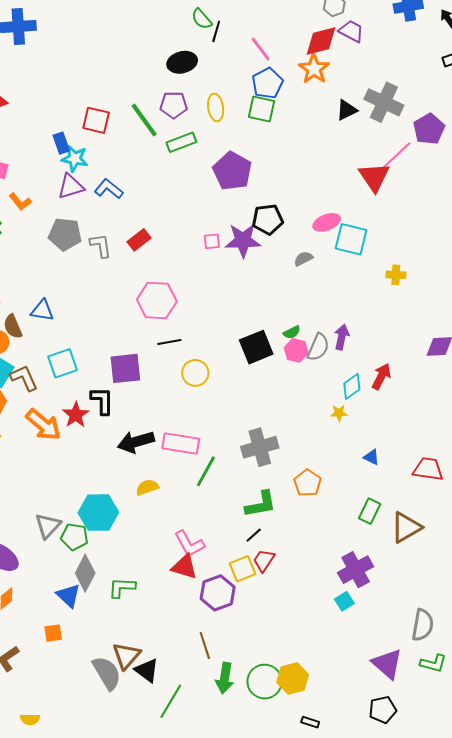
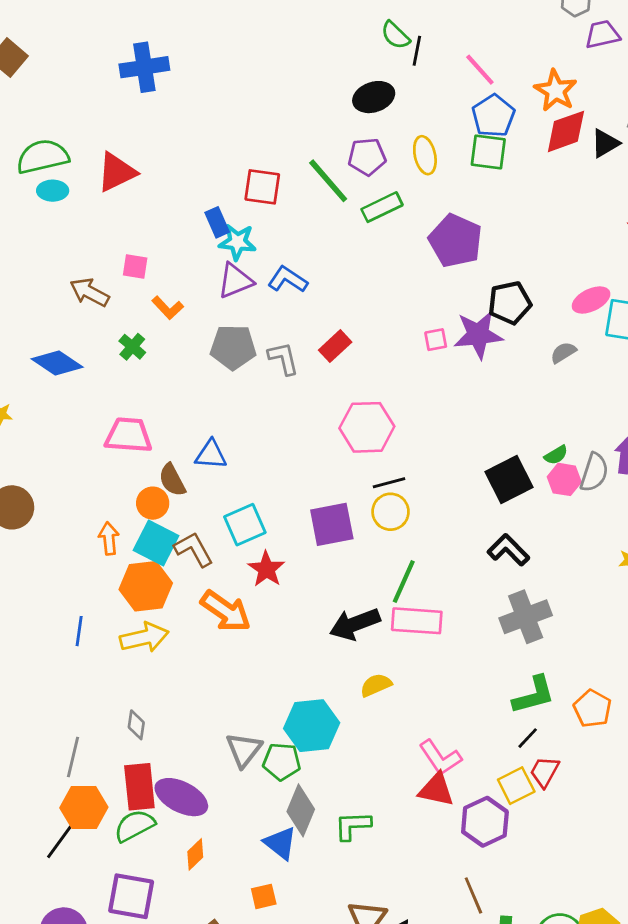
purple trapezoid: (351, 31) -> (602, 34), turned -36
red diamond: (321, 41) -> (566, 131), moved
yellow circle: (195, 373) -> (391, 512), moved
black L-shape: (102, 401) -> (508, 550), moved, turned -40
red star: (76, 415) -> (266, 569), moved
green line: (206, 471) -> (404, 581), moved
orange pentagon: (308, 483) -> (592, 709), moved

